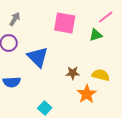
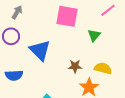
green triangle: (96, 35) -> (94, 35), moved, turned -32

